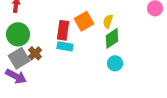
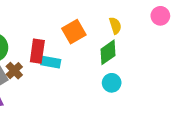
yellow semicircle: (108, 21) -> (115, 26), moved, turned 144
red rectangle: (63, 30) -> (37, 51), moved

